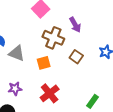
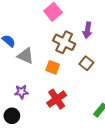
purple arrow: (75, 25) -> (87, 30), turned 35
orange square: (44, 63) -> (53, 67), turned 32

